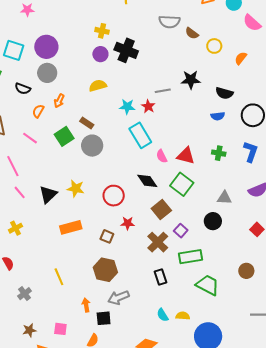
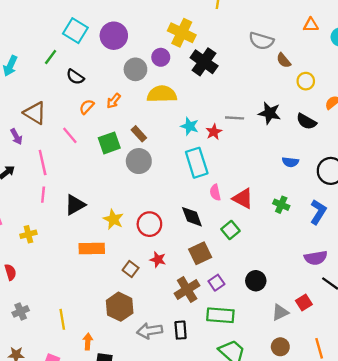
yellow cross: (102, 31) -> (182, 33), size x1.6
purple circle: (100, 54) -> (161, 57), moved
gray circle: (47, 73) -> (135, 69), moved
yellow semicircle: (98, 86) -> (162, 94), size x1.4
black semicircle: (224, 93) -> (306, 121), moved
green square: (182, 184) -> (230, 230), size x0.7
yellow star: (76, 189) -> (113, 219), moved
pink line: (20, 192) -> (43, 195), turned 32
gray triangle: (224, 198) -> (280, 312), moved, turned -42
yellow line: (59, 277) -> (62, 319), moved
gray arrow: (118, 298) -> (150, 331), moved

